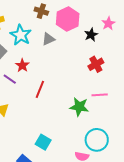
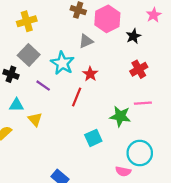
pink star: (108, 23) -> (154, 15), moved
cyan star: (21, 35) -> (62, 63), moved
red star: (22, 65) -> (90, 74), moved
cyan square: (43, 142) -> (93, 138), moved, turned 35

